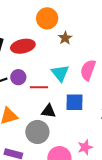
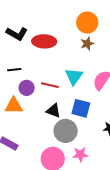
orange circle: (47, 18) -> (87, 23), moved
purple circle: (18, 77) -> (27, 88), moved
gray circle: (37, 132) -> (66, 131), moved

